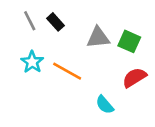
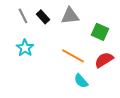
gray triangle: (98, 38) -> (70, 16), moved
orange line: (67, 71) -> (73, 56), moved

